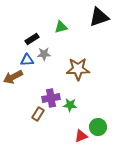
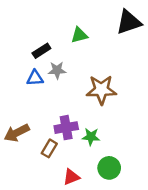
brown arrow: (13, 77) -> (17, 133), moved
green circle: (98, 127) -> (109, 168), moved
red triangle: (81, 136) -> (71, 177), moved

